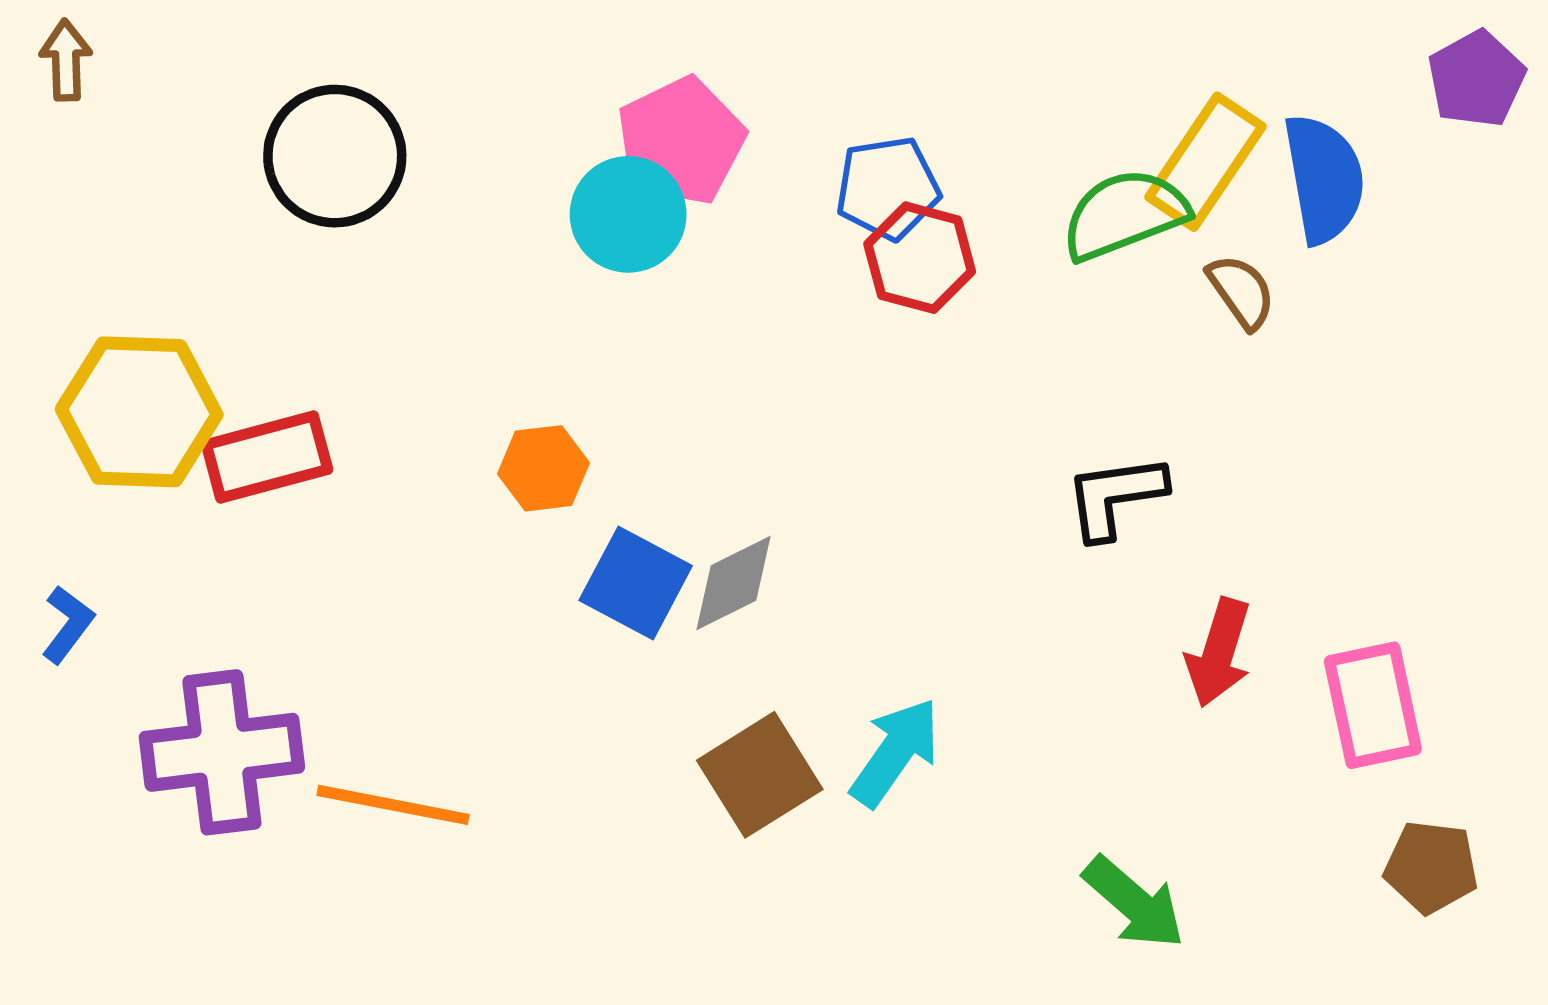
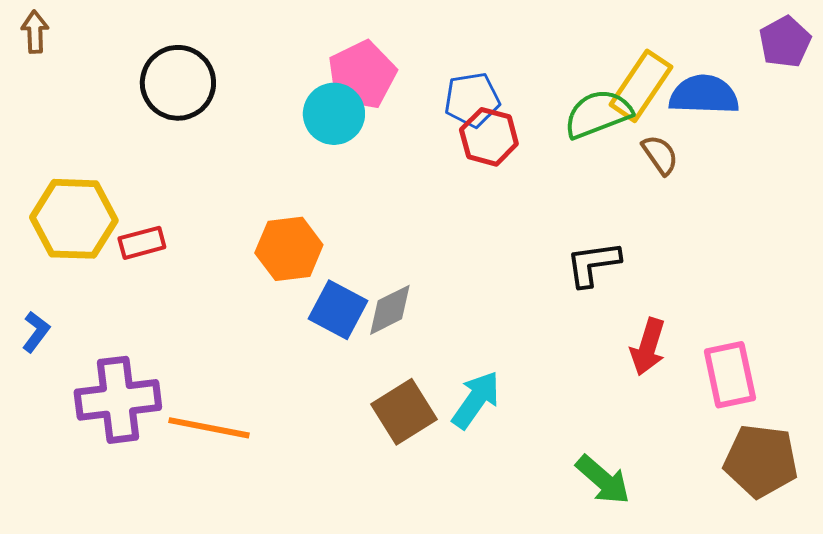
blue semicircle: (1324, 179) -> (704, 95), turned -78
red rectangle: (267, 457) -> (142, 243), size x0.7
orange hexagon: (544, 468) -> (289, 249), size x1.4
brown pentagon: (1431, 867) -> (761, 461), size x1.5

